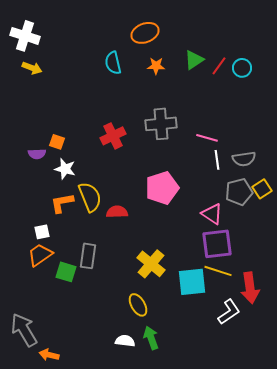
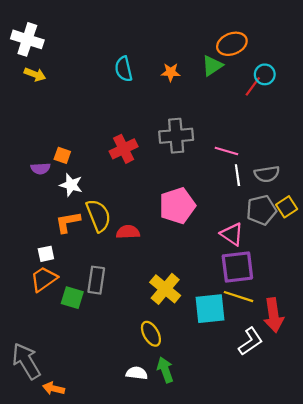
orange ellipse: (145, 33) -> (232, 44), moved
red line: (219, 66) -> (253, 86), moved

